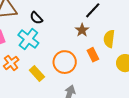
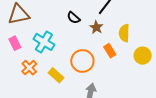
black semicircle: (36, 18) -> (74, 18), moved

